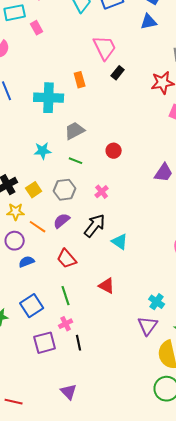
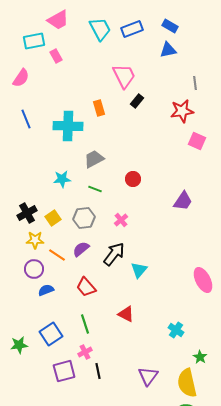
cyan triangle: (120, 242) -> (139, 270), turned 36
purple triangle: (148, 326) -> (148, 376), moved

